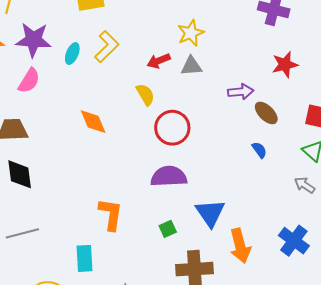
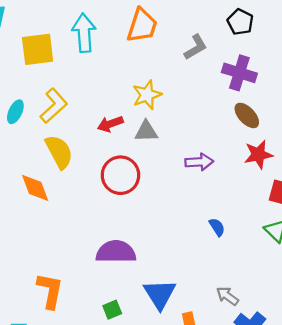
red star: (285, 65) -> (258, 154), moved
yellow semicircle: (145, 95) -> (59, 152), moved, size x1.4
brown ellipse: (266, 113) -> (247, 115), moved
red circle: (172, 128) -> (120, 175), moved
gray arrow: (305, 185) -> (227, 296), moved

